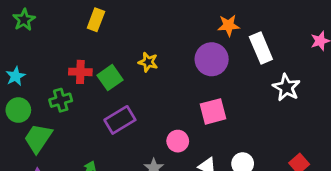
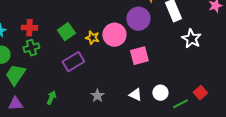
yellow star: (148, 62) -> (92, 38), moved
red cross: (80, 72) -> (29, 28), moved
pink circle: (178, 141) -> (114, 35), moved, size x1.5

